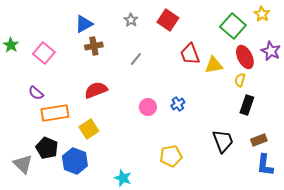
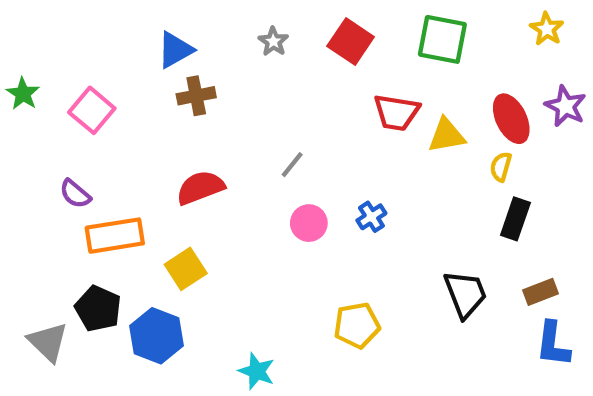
green square: (233, 26) -> (442, 39), moved, turned -30
red trapezoid: (190, 54) -> (396, 112), turned -60
gray line: (136, 59) -> (292, 165), moved

